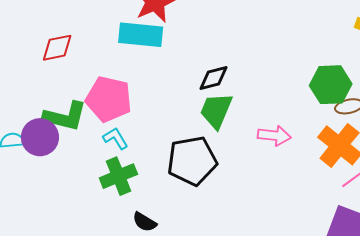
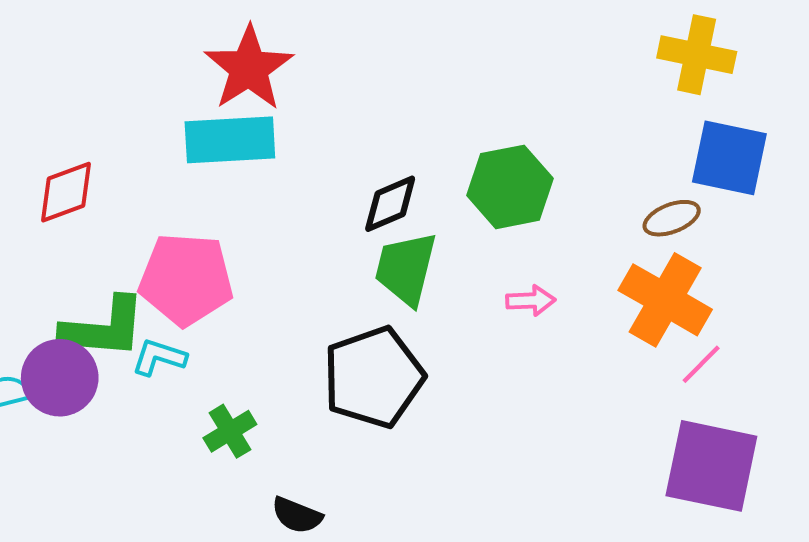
green hexagon: (331, 85) -> (510, 187), moved
pink arrow: (274, 136) -> (531, 301), size x0.7
cyan L-shape: (116, 138) -> (159, 357), moved, turned -32
green cross: (118, 176) -> (230, 431), size x0.7

